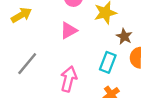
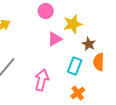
pink triangle: (69, 30) -> (55, 39), moved

